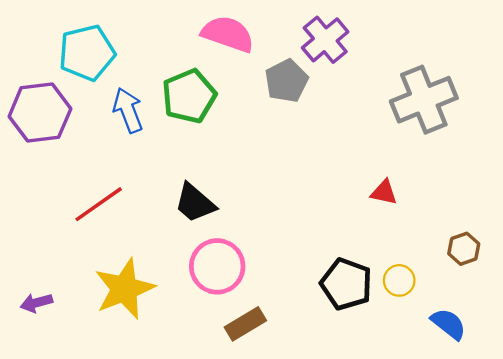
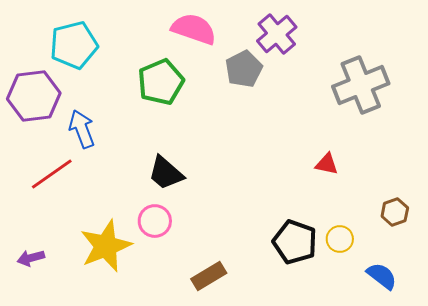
blue arrow: (128, 110) -> (82, 129), moved
red line: (99, 204) -> (52, 174), moved
pink circle: (217, 266) -> (155, 221), moved, size x0.7

